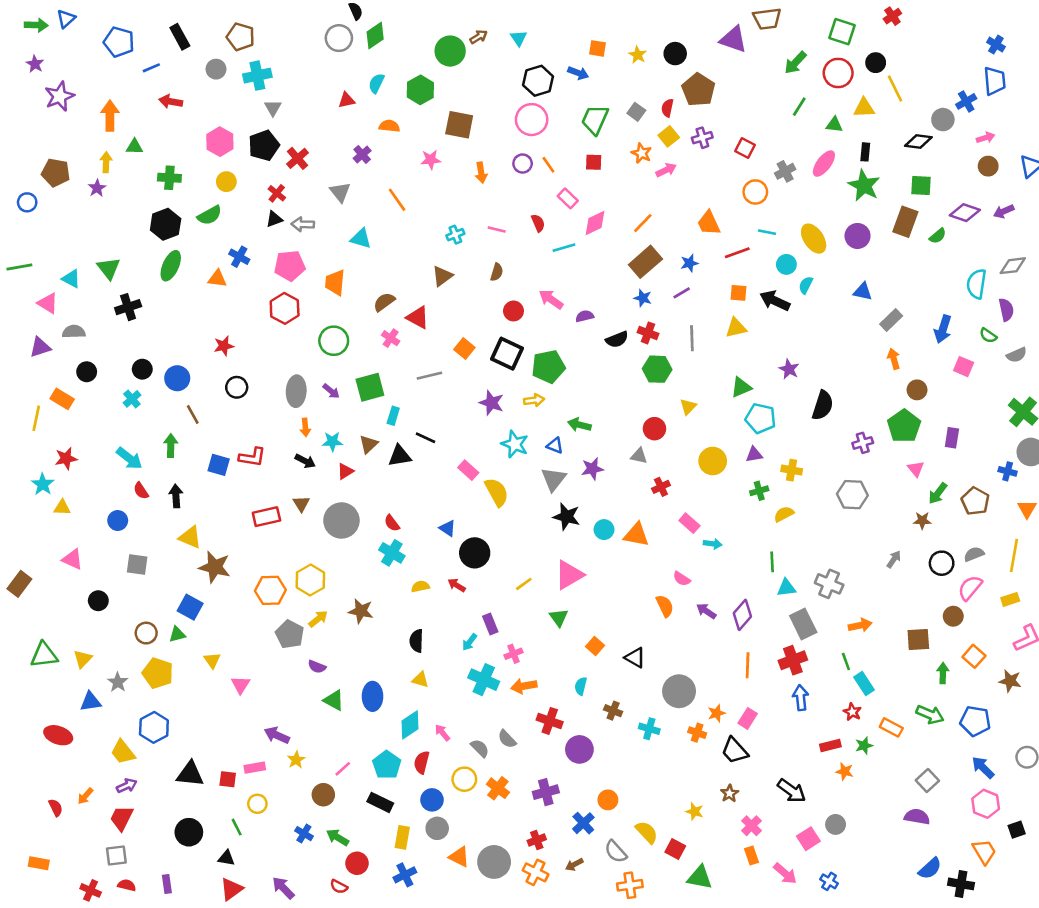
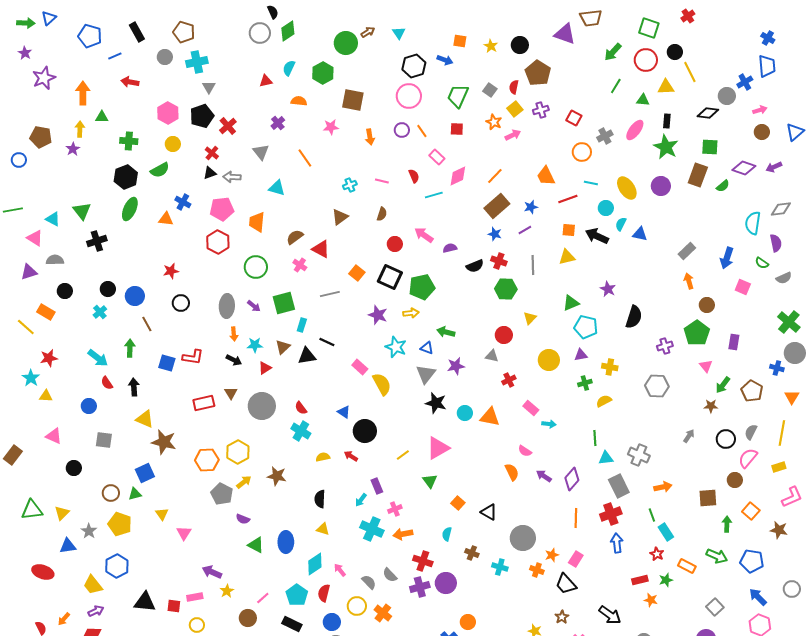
blue triangle: (863, 292) -> (640, 234), moved
yellow line: (36, 418) -> (26, 327), turned -60
gray semicircle: (974, 554) -> (751, 432), turned -42
blue square: (190, 607) -> (145, 473), turned 36
purple cross: (546, 792) -> (420, 587), moved

